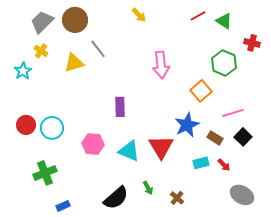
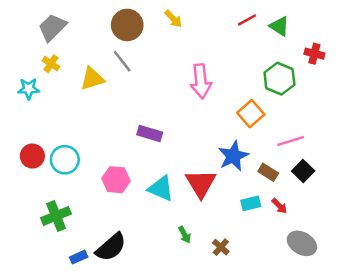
brown circle: (75, 20) -> (127, 25), moved
cyan star: (23, 71) -> (29, 89), turned 30
purple rectangle: (120, 107) -> (150, 134), turned -72
black semicircle: (116, 198) -> (111, 247), moved

